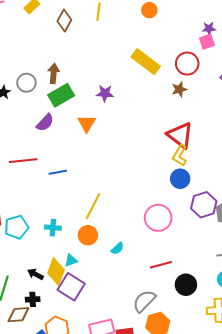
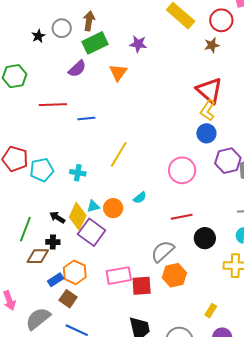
orange circle: (88, 235) -> (113, 208), moved

